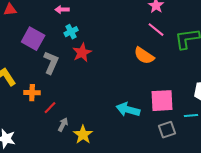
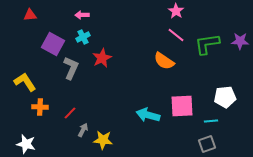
cyan cross: (71, 32) -> (83, 37), moved
orange cross: (32, 93) -> (40, 107), moved
gray square: (167, 130) -> (207, 144), moved
yellow star: (83, 135) -> (103, 140), turned -30

